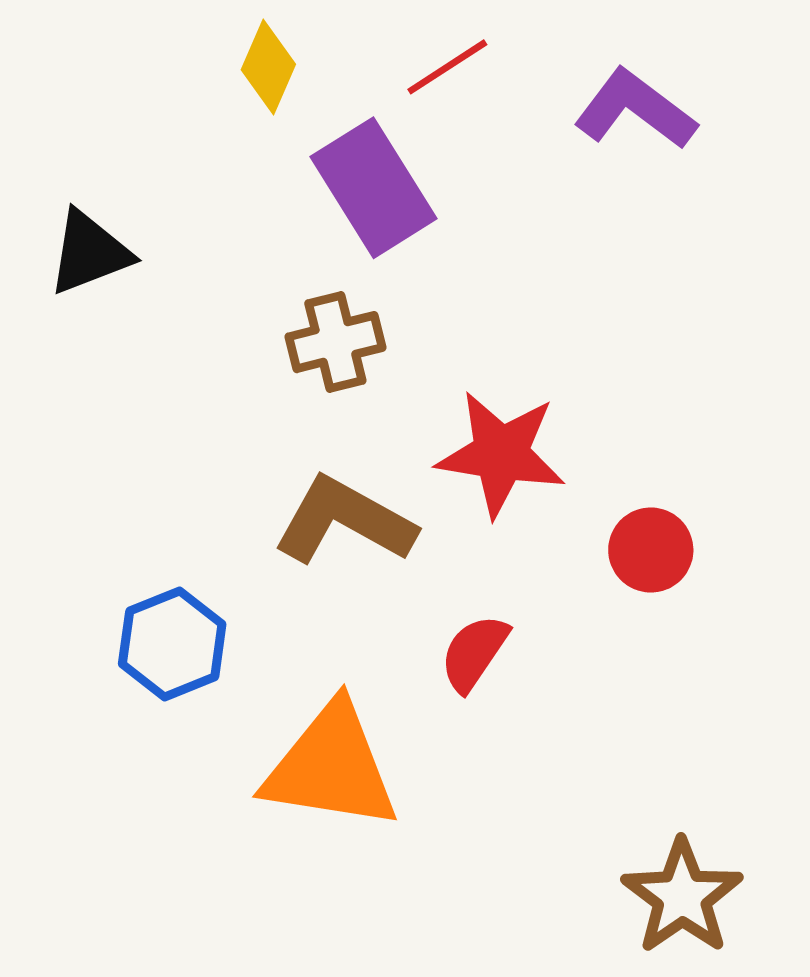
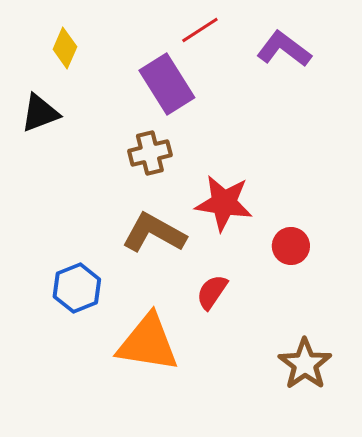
yellow diamond: (268, 67) -> (65, 48), moved
brown star: (682, 897) -> (305, 364), moved

